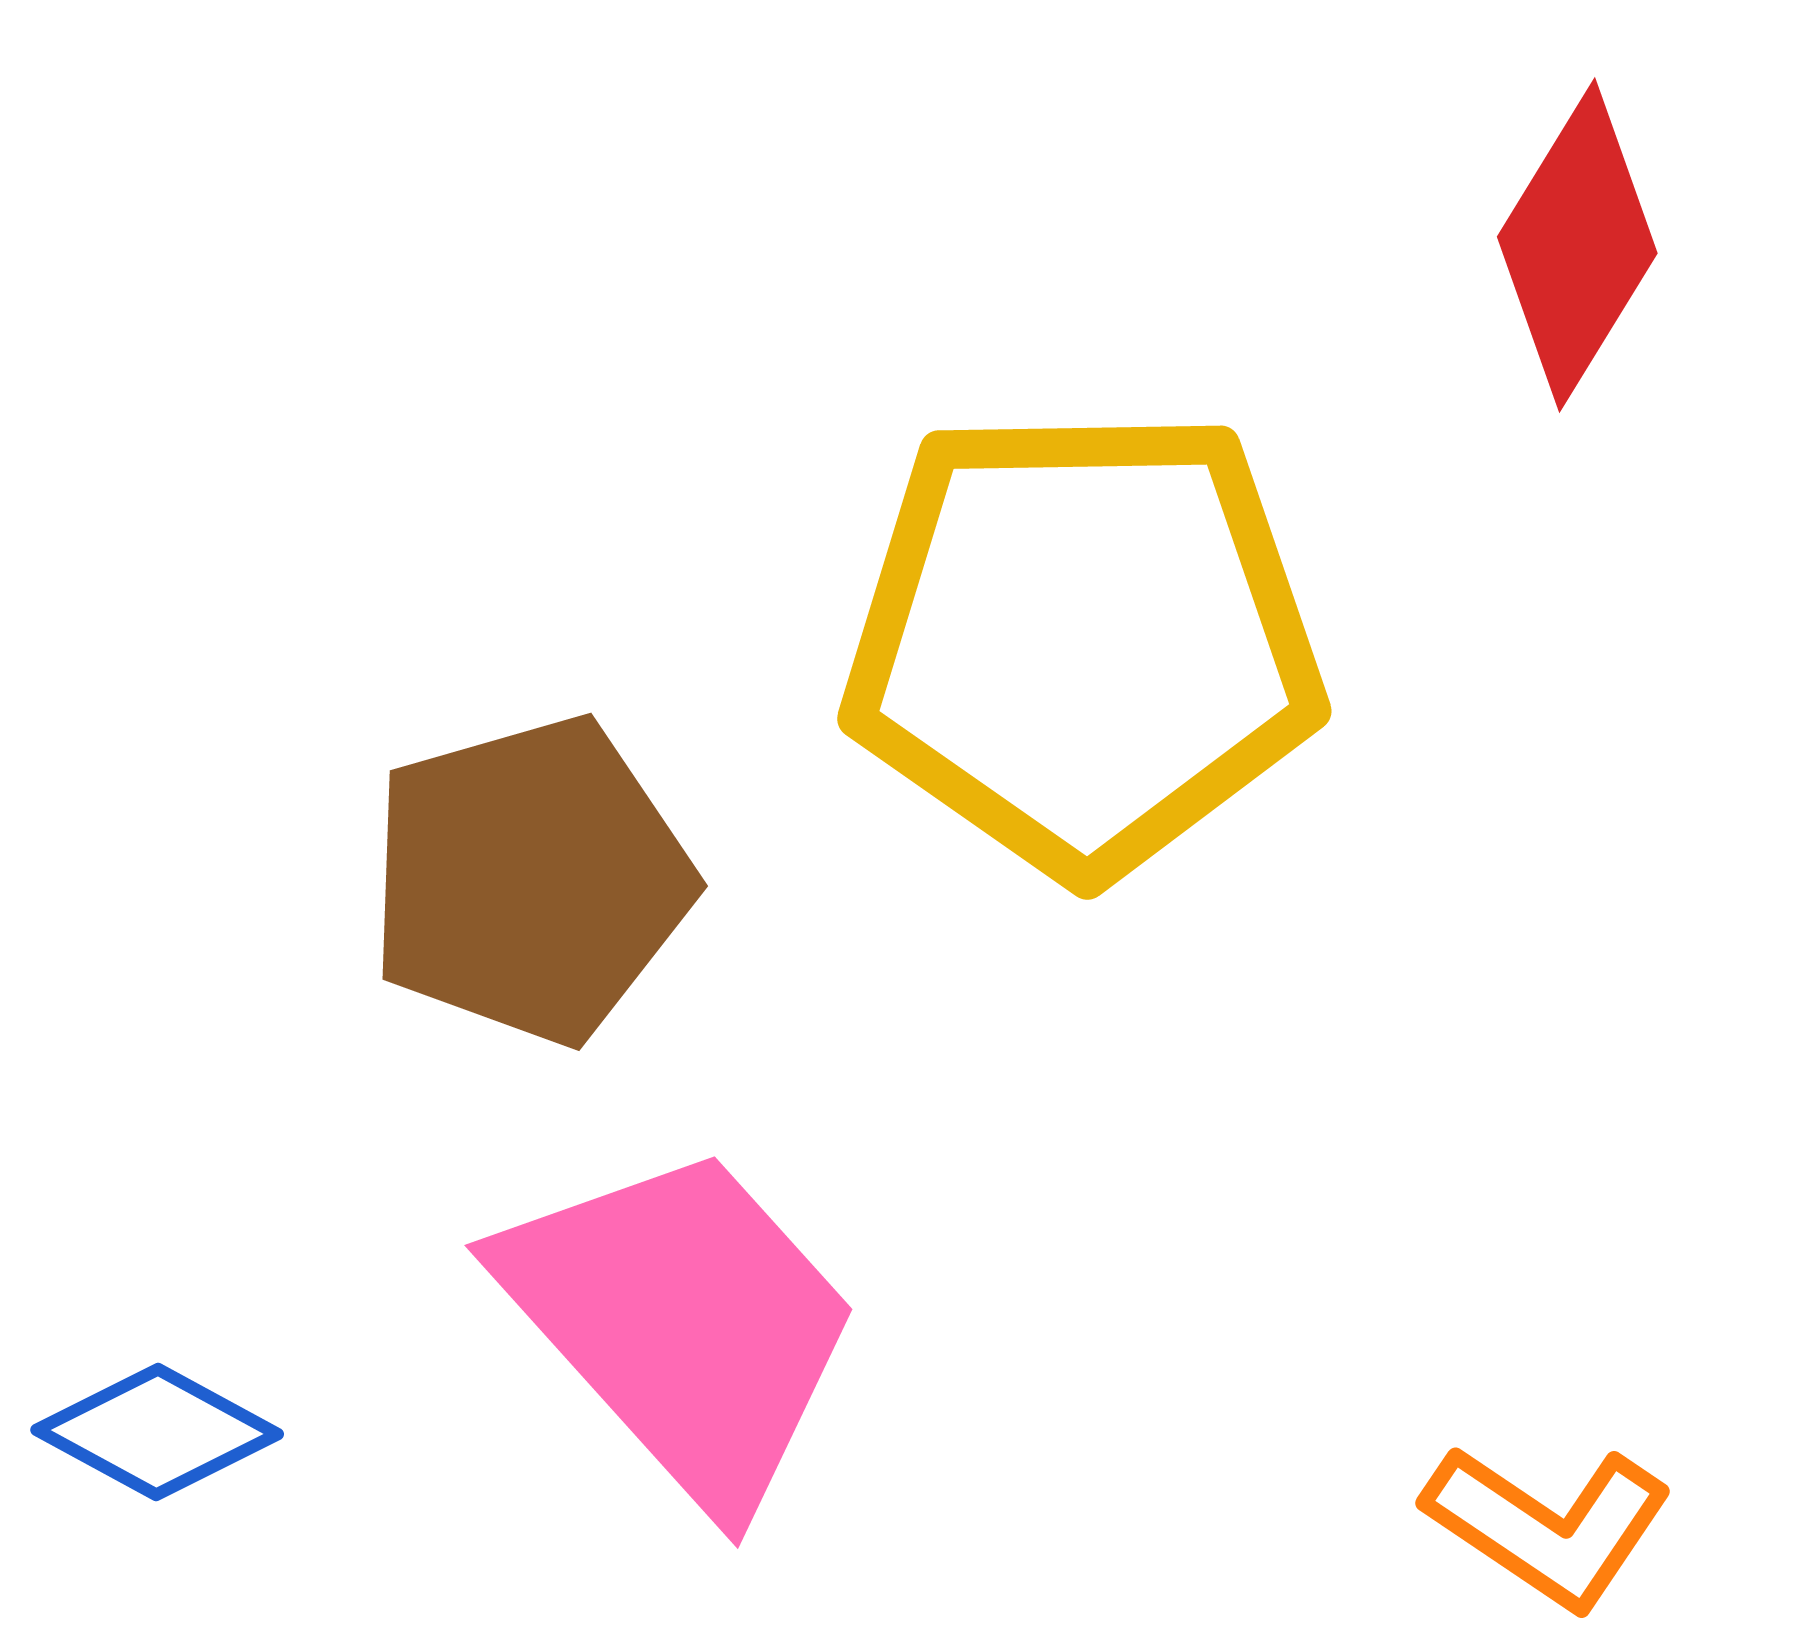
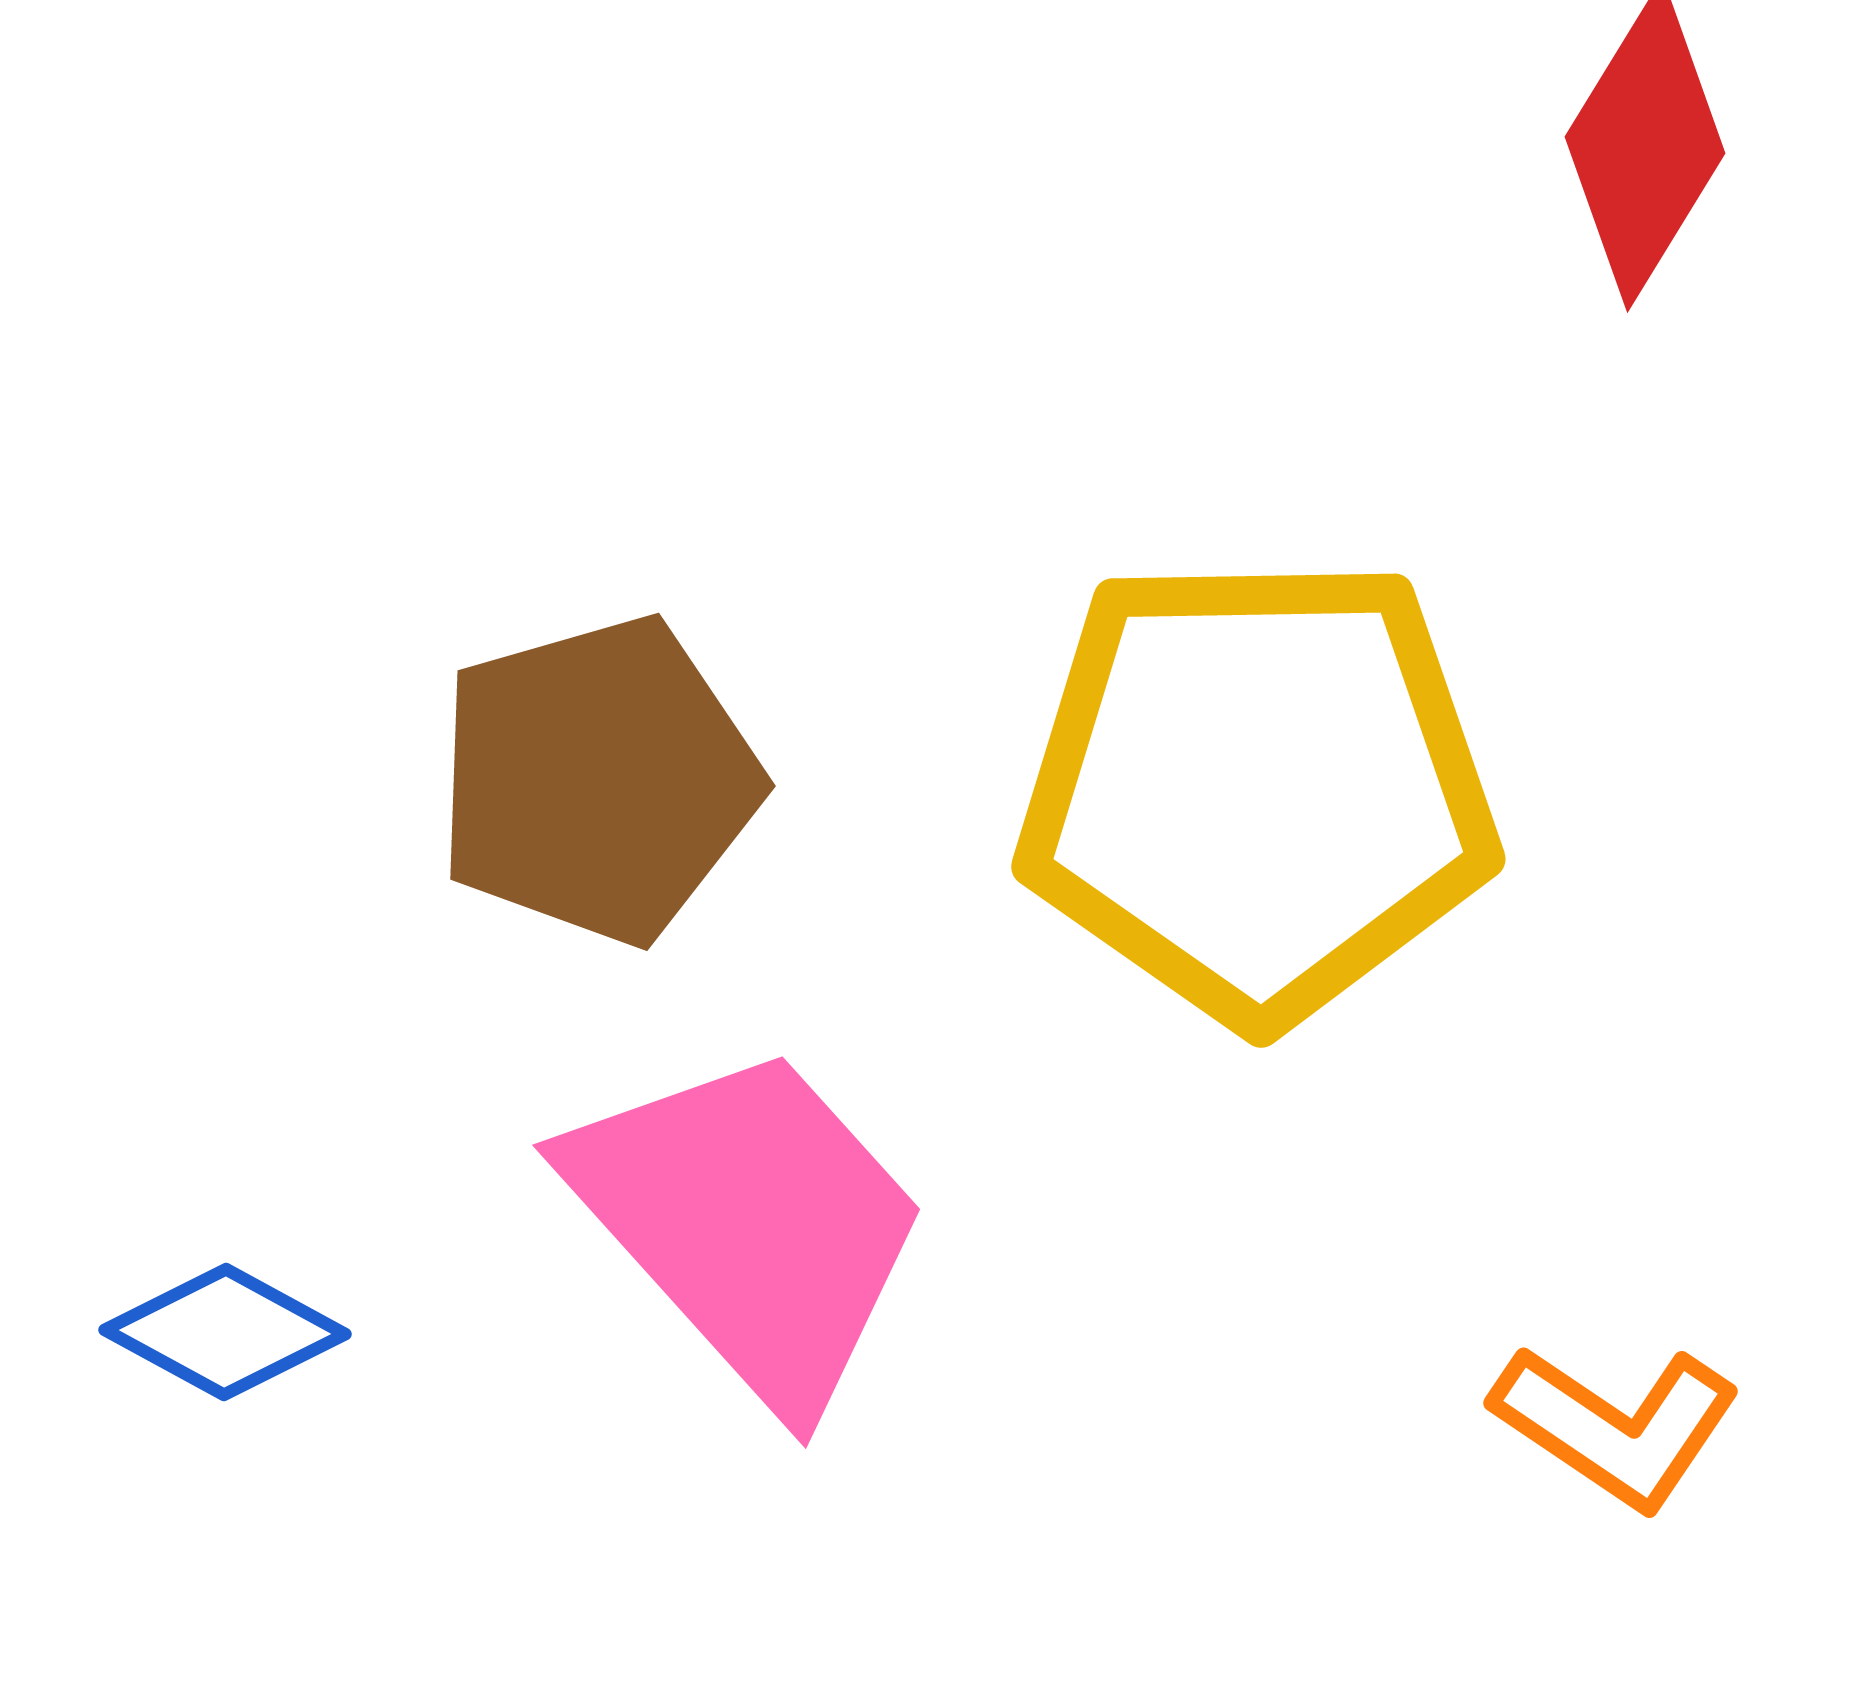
yellow pentagon: (1083, 641) -> (1257, 789), moved

